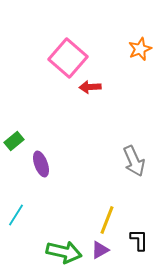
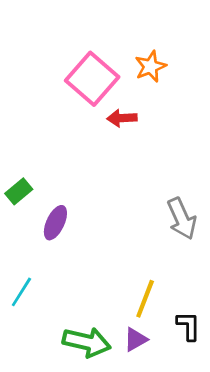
orange star: (140, 49) -> (150, 66), moved
purple ellipse: (41, 164) -> (55, 223), turned 45

